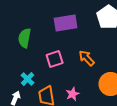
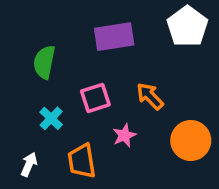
cyan cross: (28, 79) -> (51, 118), moved
pink star: (73, 94) -> (124, 135), moved

